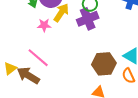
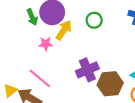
purple cross: (88, 19) -> (87, 70), moved

